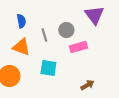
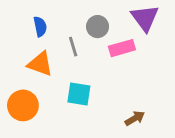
gray circle: (66, 30) -> (98, 27), moved
pink rectangle: (78, 47) -> (122, 48), moved

